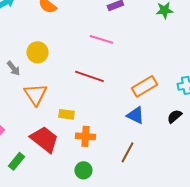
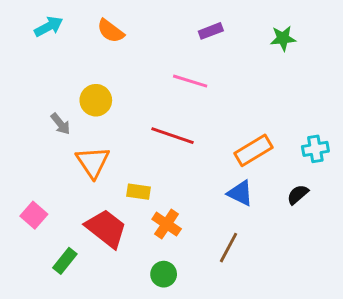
orange cross: (85, 136) -> (167, 224), turned 30

